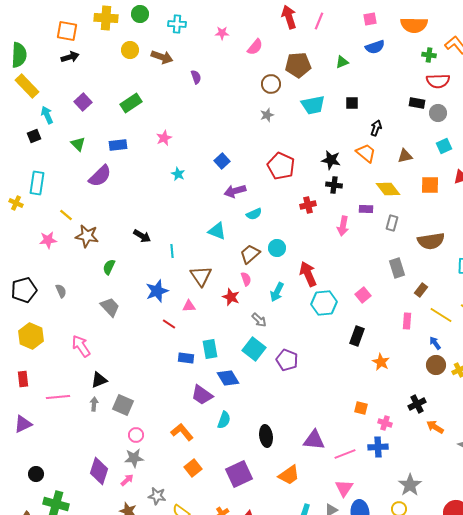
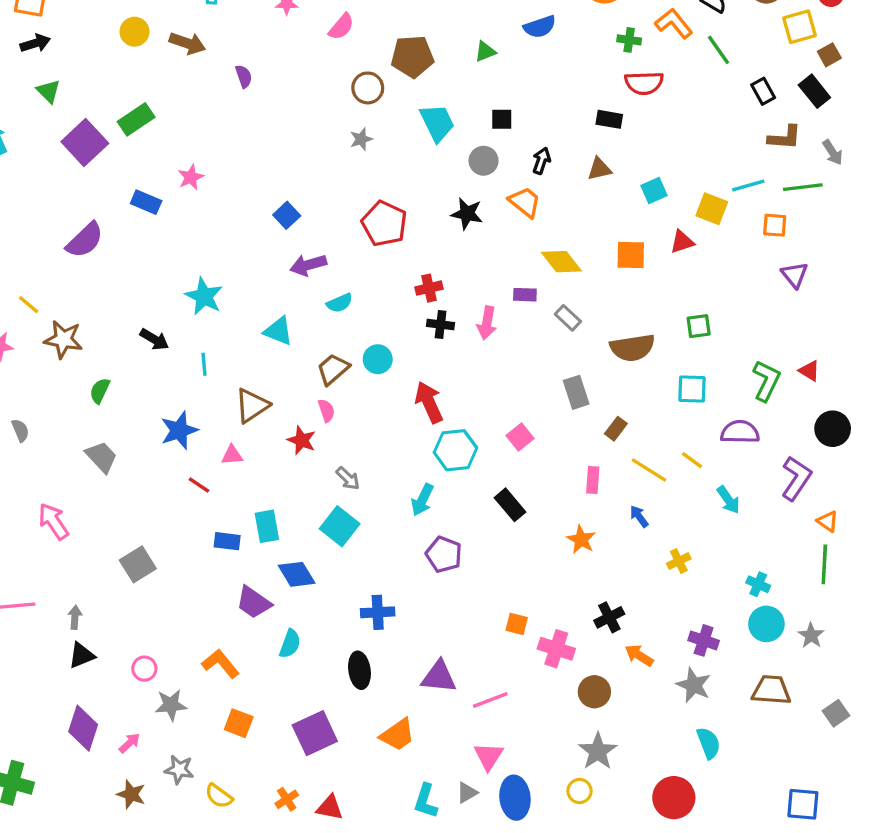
purple square: (83, 102) -> (85, 143), moved, size x1.5
cyan trapezoid: (313, 105) -> (437, 123), turned -105
gray circle: (438, 113) -> (484, 161), moved
green triangle: (78, 144) -> (48, 91), moved
blue rectangle: (118, 145) -> (146, 202), moved, turned 30
brown triangle: (405, 156) -> (599, 169), moved
cyan star: (178, 174) -> (204, 296), moved, size x1.6
black cross: (334, 185) -> (441, 324), moved
gray rectangle: (392, 223) -> (568, 318), turned -63
brown triangle: (201, 276) -> (252, 406), turned 30
cyan arrow: (277, 292) -> (422, 500), moved
black rectangle: (357, 336) -> (510, 505), turned -60
purple pentagon: (287, 360) -> (444, 554), moved
orange star: (381, 362) -> (581, 540), moved
brown circle: (436, 365) -> (594, 692), moved
black triangle: (99, 380) -> (82, 655), moved
gray square: (123, 405) -> (138, 564), moved, turned 35
pink cross: (385, 423) -> (556, 649), size x1.5
blue cross: (378, 447) -> (378, 612), moved
gray star: (134, 458) -> (171, 705), moved
orange square: (193, 468) -> (239, 723), turned -30

